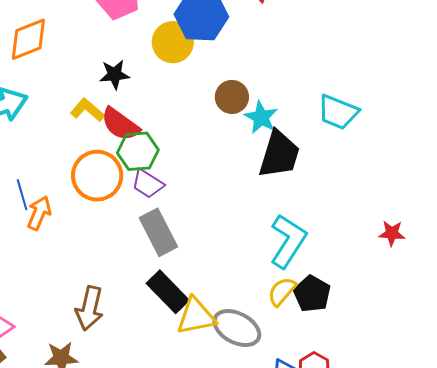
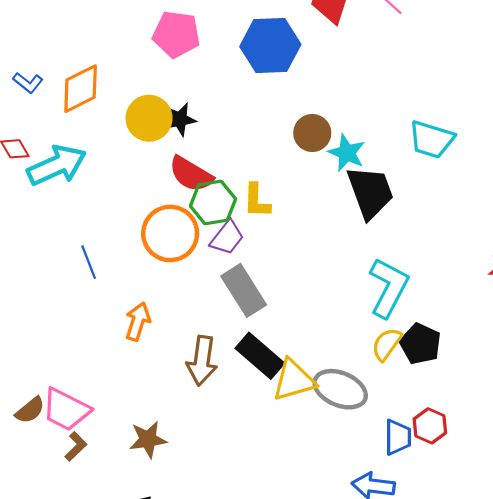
yellow circle: (173, 42) -> (149, 118), moved
yellow L-shape: (87, 110) -> (257, 201), moved, turned -124
black trapezoid: (279, 154) -> (370, 192), turned -32
purple trapezoid: (148, 184) -> (227, 238), turned -80
orange arrow: (39, 213) -> (138, 321), moved
brown arrow: (90, 308) -> (202, 361), moved

